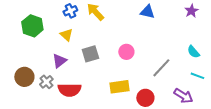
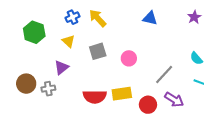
gray square: (90, 54) -> (98, 51), moved
gray cross: (46, 82) -> (48, 89), turned 32
red semicircle: (69, 90) -> (95, 97), moved
purple arrow: (183, 96) -> (174, 100), moved

